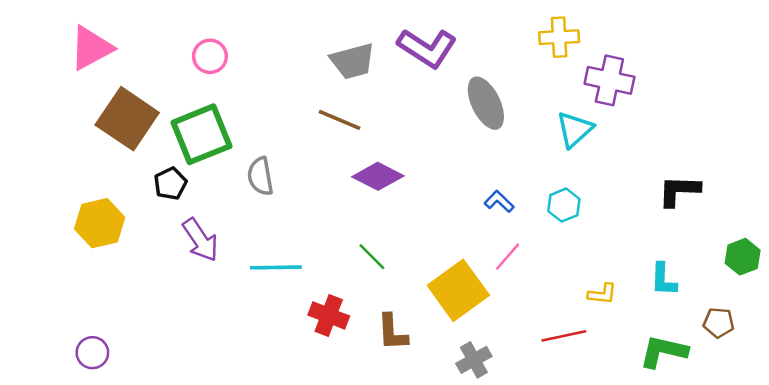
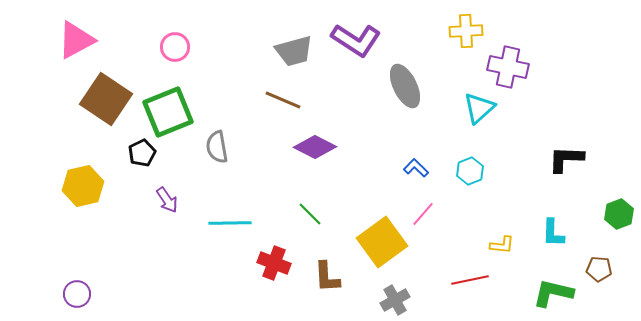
purple arrow: (200, 240) -> (167, 200), size x0.7

